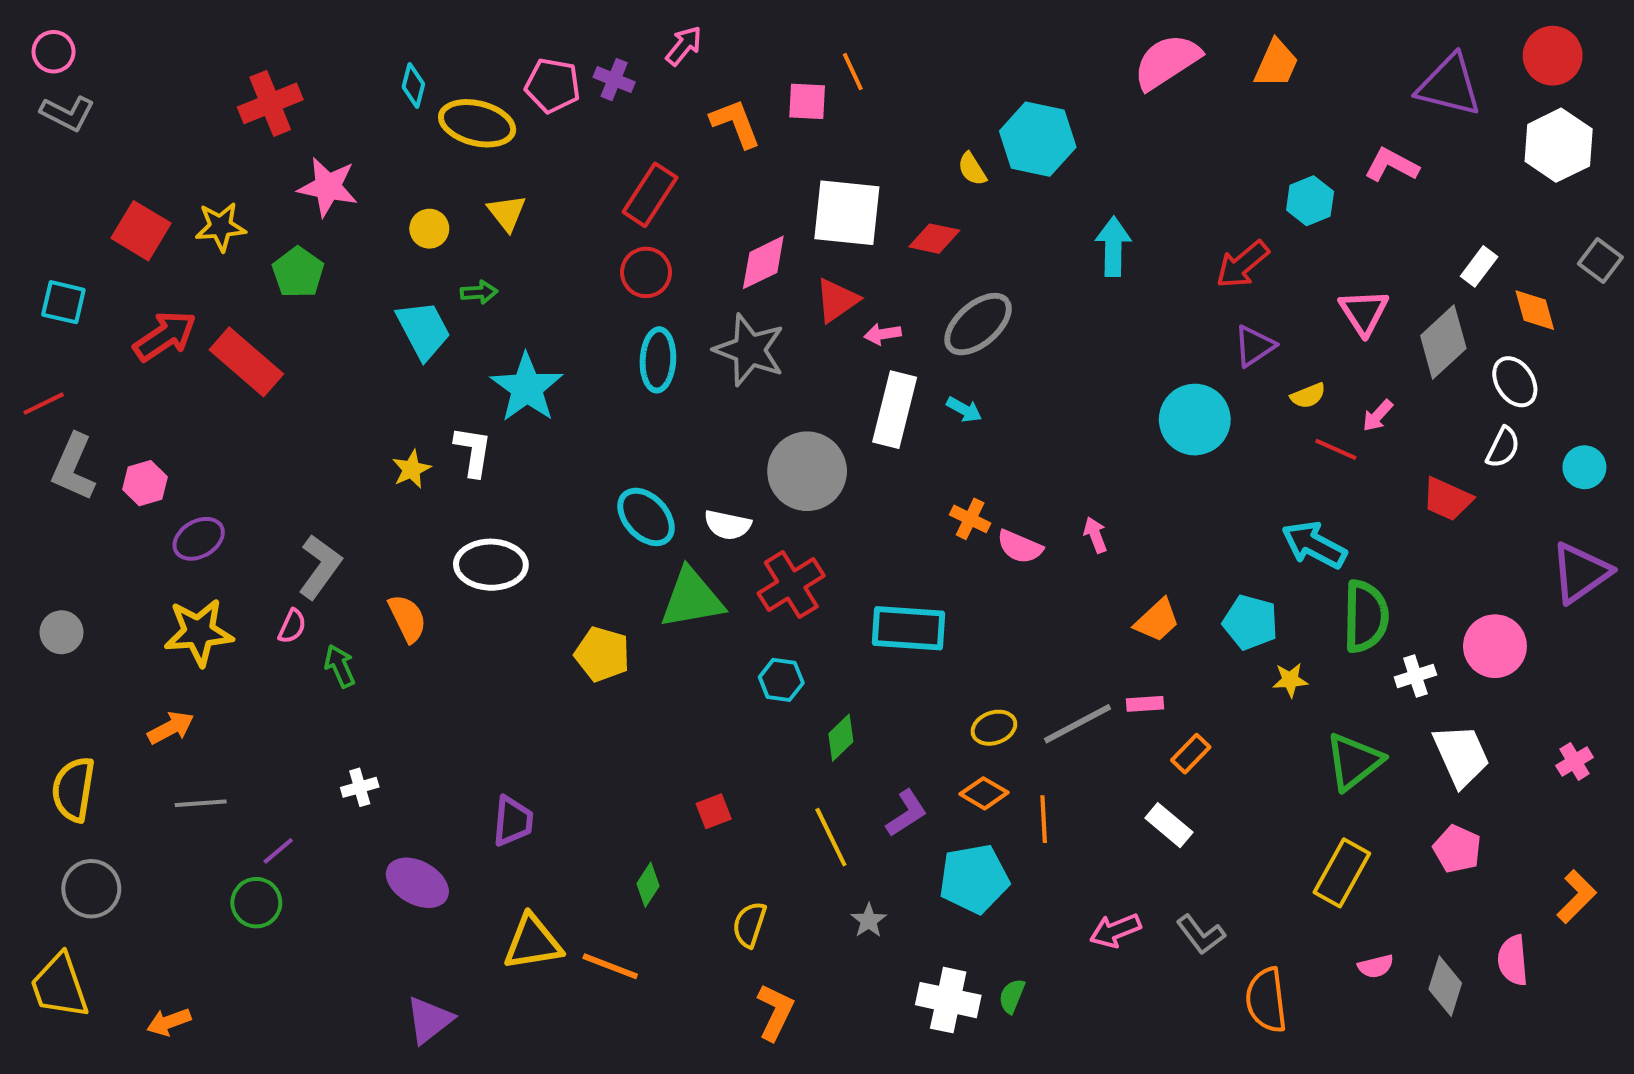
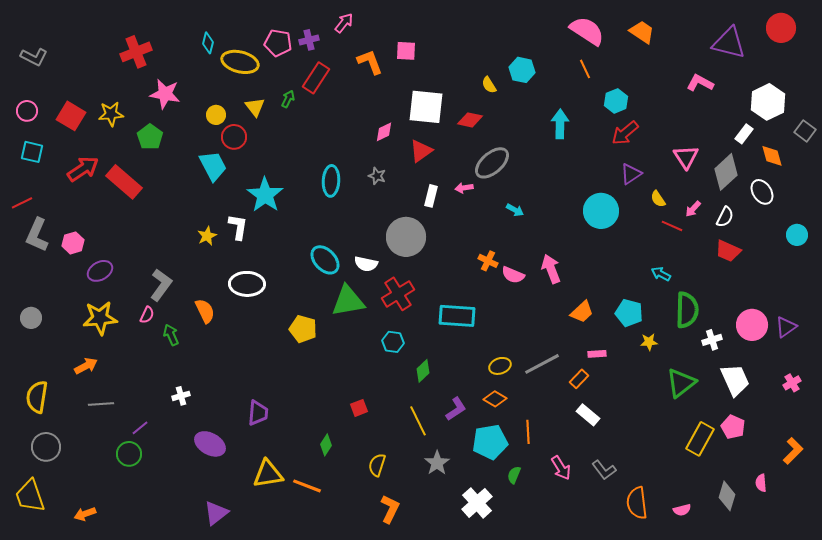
pink circle: (54, 52) -> (27, 111), moved
pink semicircle: (1167, 62) -> (587, 31), turned 66
orange trapezoid: (1276, 64) -> (642, 32), turned -80
orange line: (853, 72) -> (585, 69), moved
purple cross: (614, 80) -> (309, 40), turned -36
cyan hexagon: (1038, 139) -> (522, 70), size x0.7
white hexagon: (1559, 145) -> (768, 102), moved
red rectangle: (650, 195) -> (316, 78), moved
cyan hexagon: (1310, 201) -> (616, 101), moved
pink diamond: (763, 262) -> (384, 132), size x0.7
red circle: (646, 272) -> (234, 137), moved
green arrow: (479, 292) -> (288, 99), moved, turned -60
pink arrow: (883, 334) -> (464, 188), moved
gray star: (749, 350) -> (377, 176), size x0.5
yellow semicircle: (1308, 396) -> (658, 199), turned 78
white rectangle: (895, 410) -> (431, 196), moved, size x0.6
cyan arrow: (964, 410) -> (515, 210), moved
white semicircle: (1503, 447) -> (725, 217), moved
pink arrow: (1095, 535) -> (551, 269), size x1.6
cyan arrow: (1314, 545) -> (661, 274), size x0.6
purple triangle: (1580, 573) -> (786, 327), moved, size x0.7
pink rectangle: (1145, 704) -> (597, 354), moved
orange rectangle: (1191, 754) -> (579, 379), moved
orange line: (1044, 819) -> (528, 432), moved
yellow rectangle: (1342, 873) -> (700, 439), moved
gray star: (869, 921) -> (437, 463), size x1.4
pink arrow: (1115, 930) -> (561, 468), turned -100
pink semicircle: (1513, 960) -> (761, 483), size x0.7
pink semicircle: (1376, 966) -> (682, 510), moved
green semicircle: (1012, 996) -> (514, 475), moved
white cross: (948, 1000) -> (477, 503), turned 36

